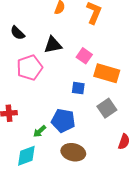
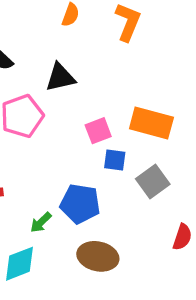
pink square: (84, 56) -> (98, 131), moved, turned 35
blue square: (78, 88) -> (115, 160), moved

